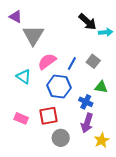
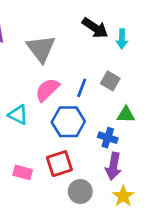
cyan arrow: (106, 32) -> (122, 39), turned 104
gray triangle: (33, 35) -> (41, 49), moved
yellow star: (102, 140) -> (123, 196), moved

